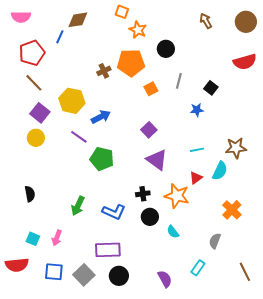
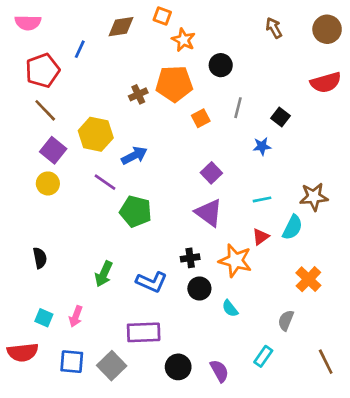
brown diamond: (78, 20) -> (121, 27), moved
purple square: (149, 130) -> (211, 173), moved
black circle: (119, 276) -> (178, 367), moved

